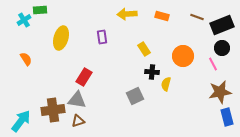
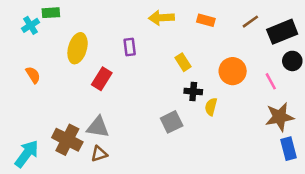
brown line: (197, 17) -> (250, 22), turned -56
black circle: (222, 48) -> (292, 61), moved
red rectangle: (84, 77) -> (102, 79), moved
brown cross: (53, 110) -> (67, 140), turned 35

